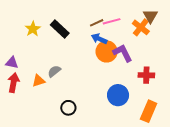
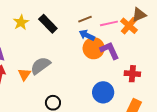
brown triangle: (150, 16) -> (139, 15), turned 35
pink line: (112, 21) -> (109, 23), moved
gray semicircle: (54, 71) -> (40, 66), size x1.5
orange triangle: (38, 81) -> (24, 74), turned -40

